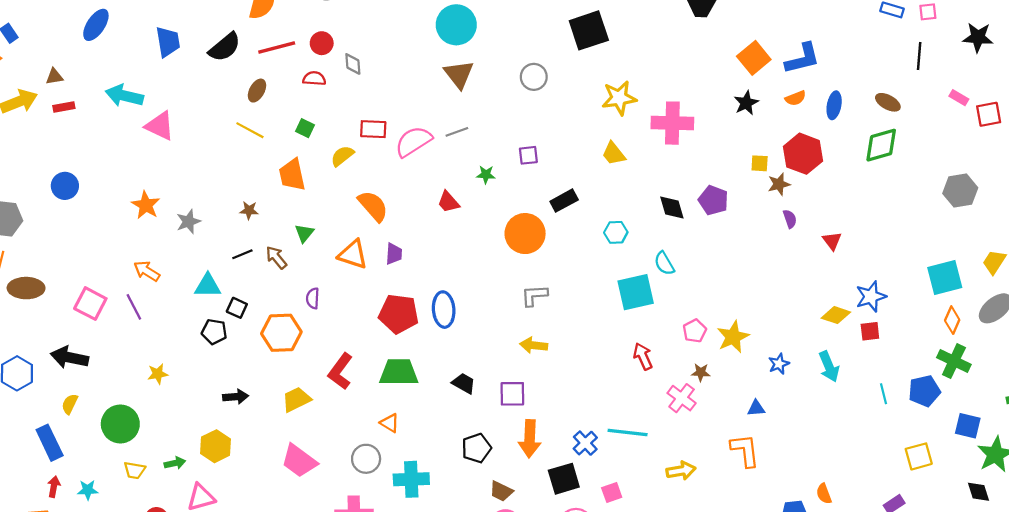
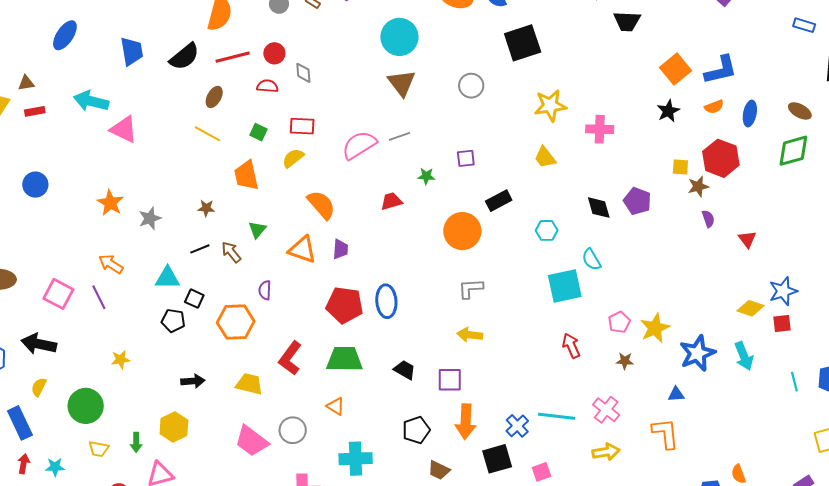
pink cross: (672, 123) -> (600, 129), size x0.7
red rectangle: (373, 129) -> (302, 126), moved
red trapezoid: (448, 202) -> (391, 201), turned 115
blue star: (779, 364) -> (697, 353), size x1.8
pink cross: (682, 398) -> (606, 410), moved
yellow trapezoid: (296, 399) -> (249, 384), turned 40
gray circle: (366, 459) -> (293, 430), moved
green arrow: (175, 463) -> (136, 442), turned 102

